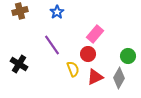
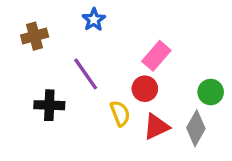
brown cross: (20, 11) -> (35, 36), moved
black cross: (19, 64) -> (49, 105), moved, turned -30

